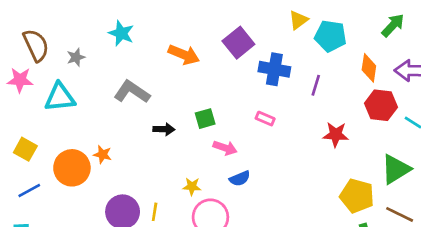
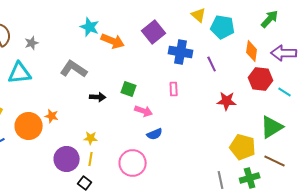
yellow triangle: (298, 20) -> (199, 15), turned -42
cyan star: (121, 33) -> (90, 27), moved
purple line: (316, 85) -> (212, 64), turned -42
green square: (205, 119) -> (129, 89), turned 35
pink rectangle: (265, 119) -> (174, 89), turned 64
yellow star: (192, 186) -> (91, 138), moved

